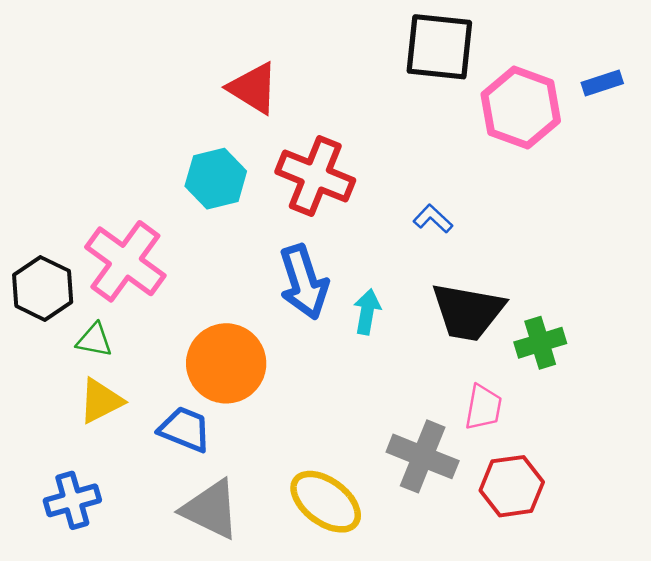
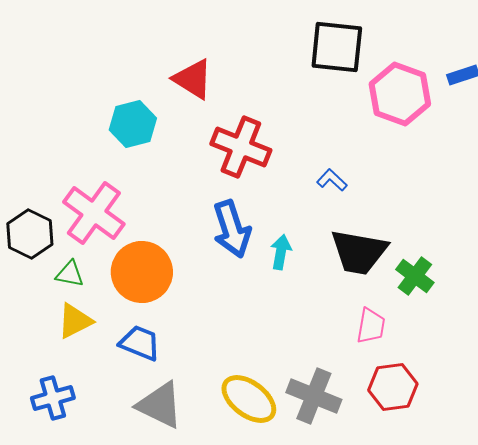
cyan hexagon: (216, 179) -> (133, 124), moved
green cross: (540, 343) -> (415, 276), turned -36
orange circle: (226, 363) -> (142, 272), moved
gray cross: (423, 456) -> (314, 396), moved

